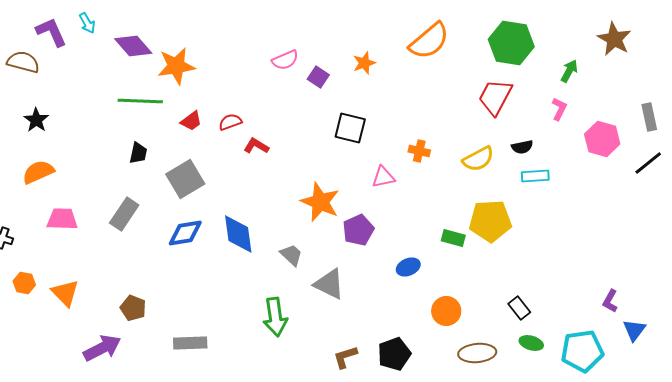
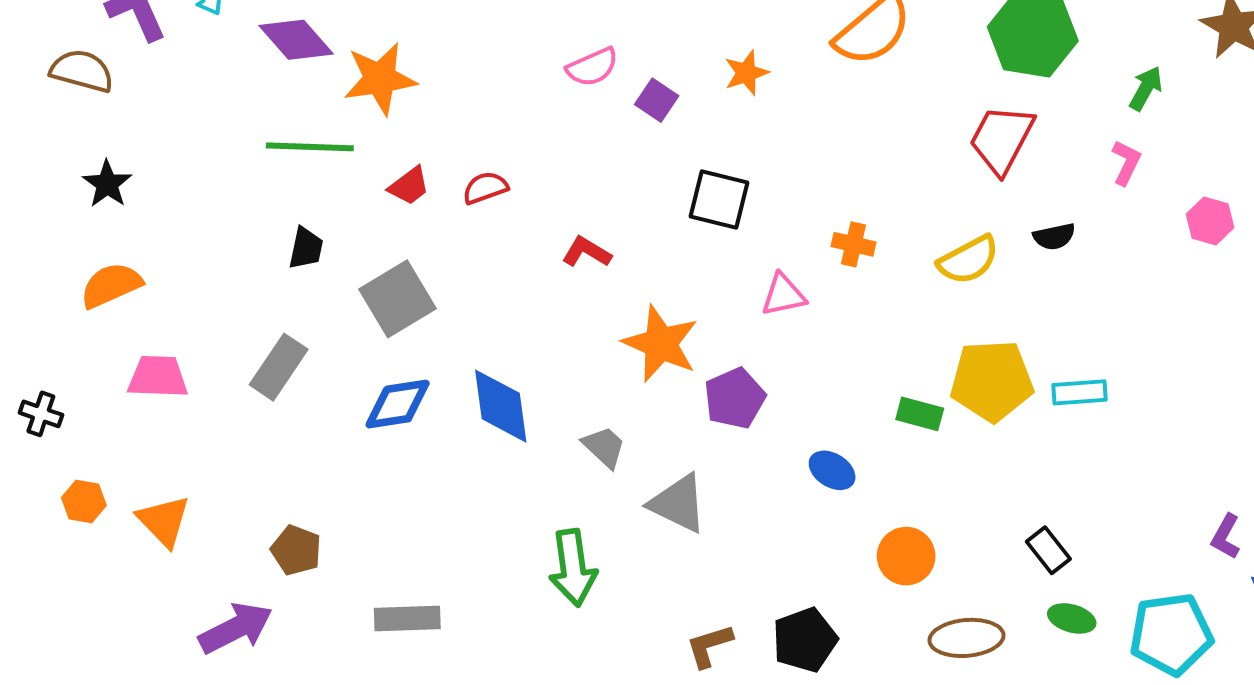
pink hexagon: (602, 139) -> (1210, 221), size x0.7
red L-shape: (256, 146) -> (587, 252), moved
cyan rectangle: (535, 176) -> (1080, 392), moved
blue ellipse: (408, 267) -> (832, 470), turned 55

